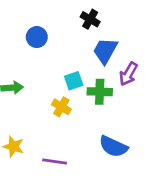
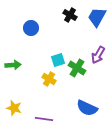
blue trapezoid: (105, 51) -> (97, 17), moved
green cross: (100, 92) -> (77, 68), turned 30

